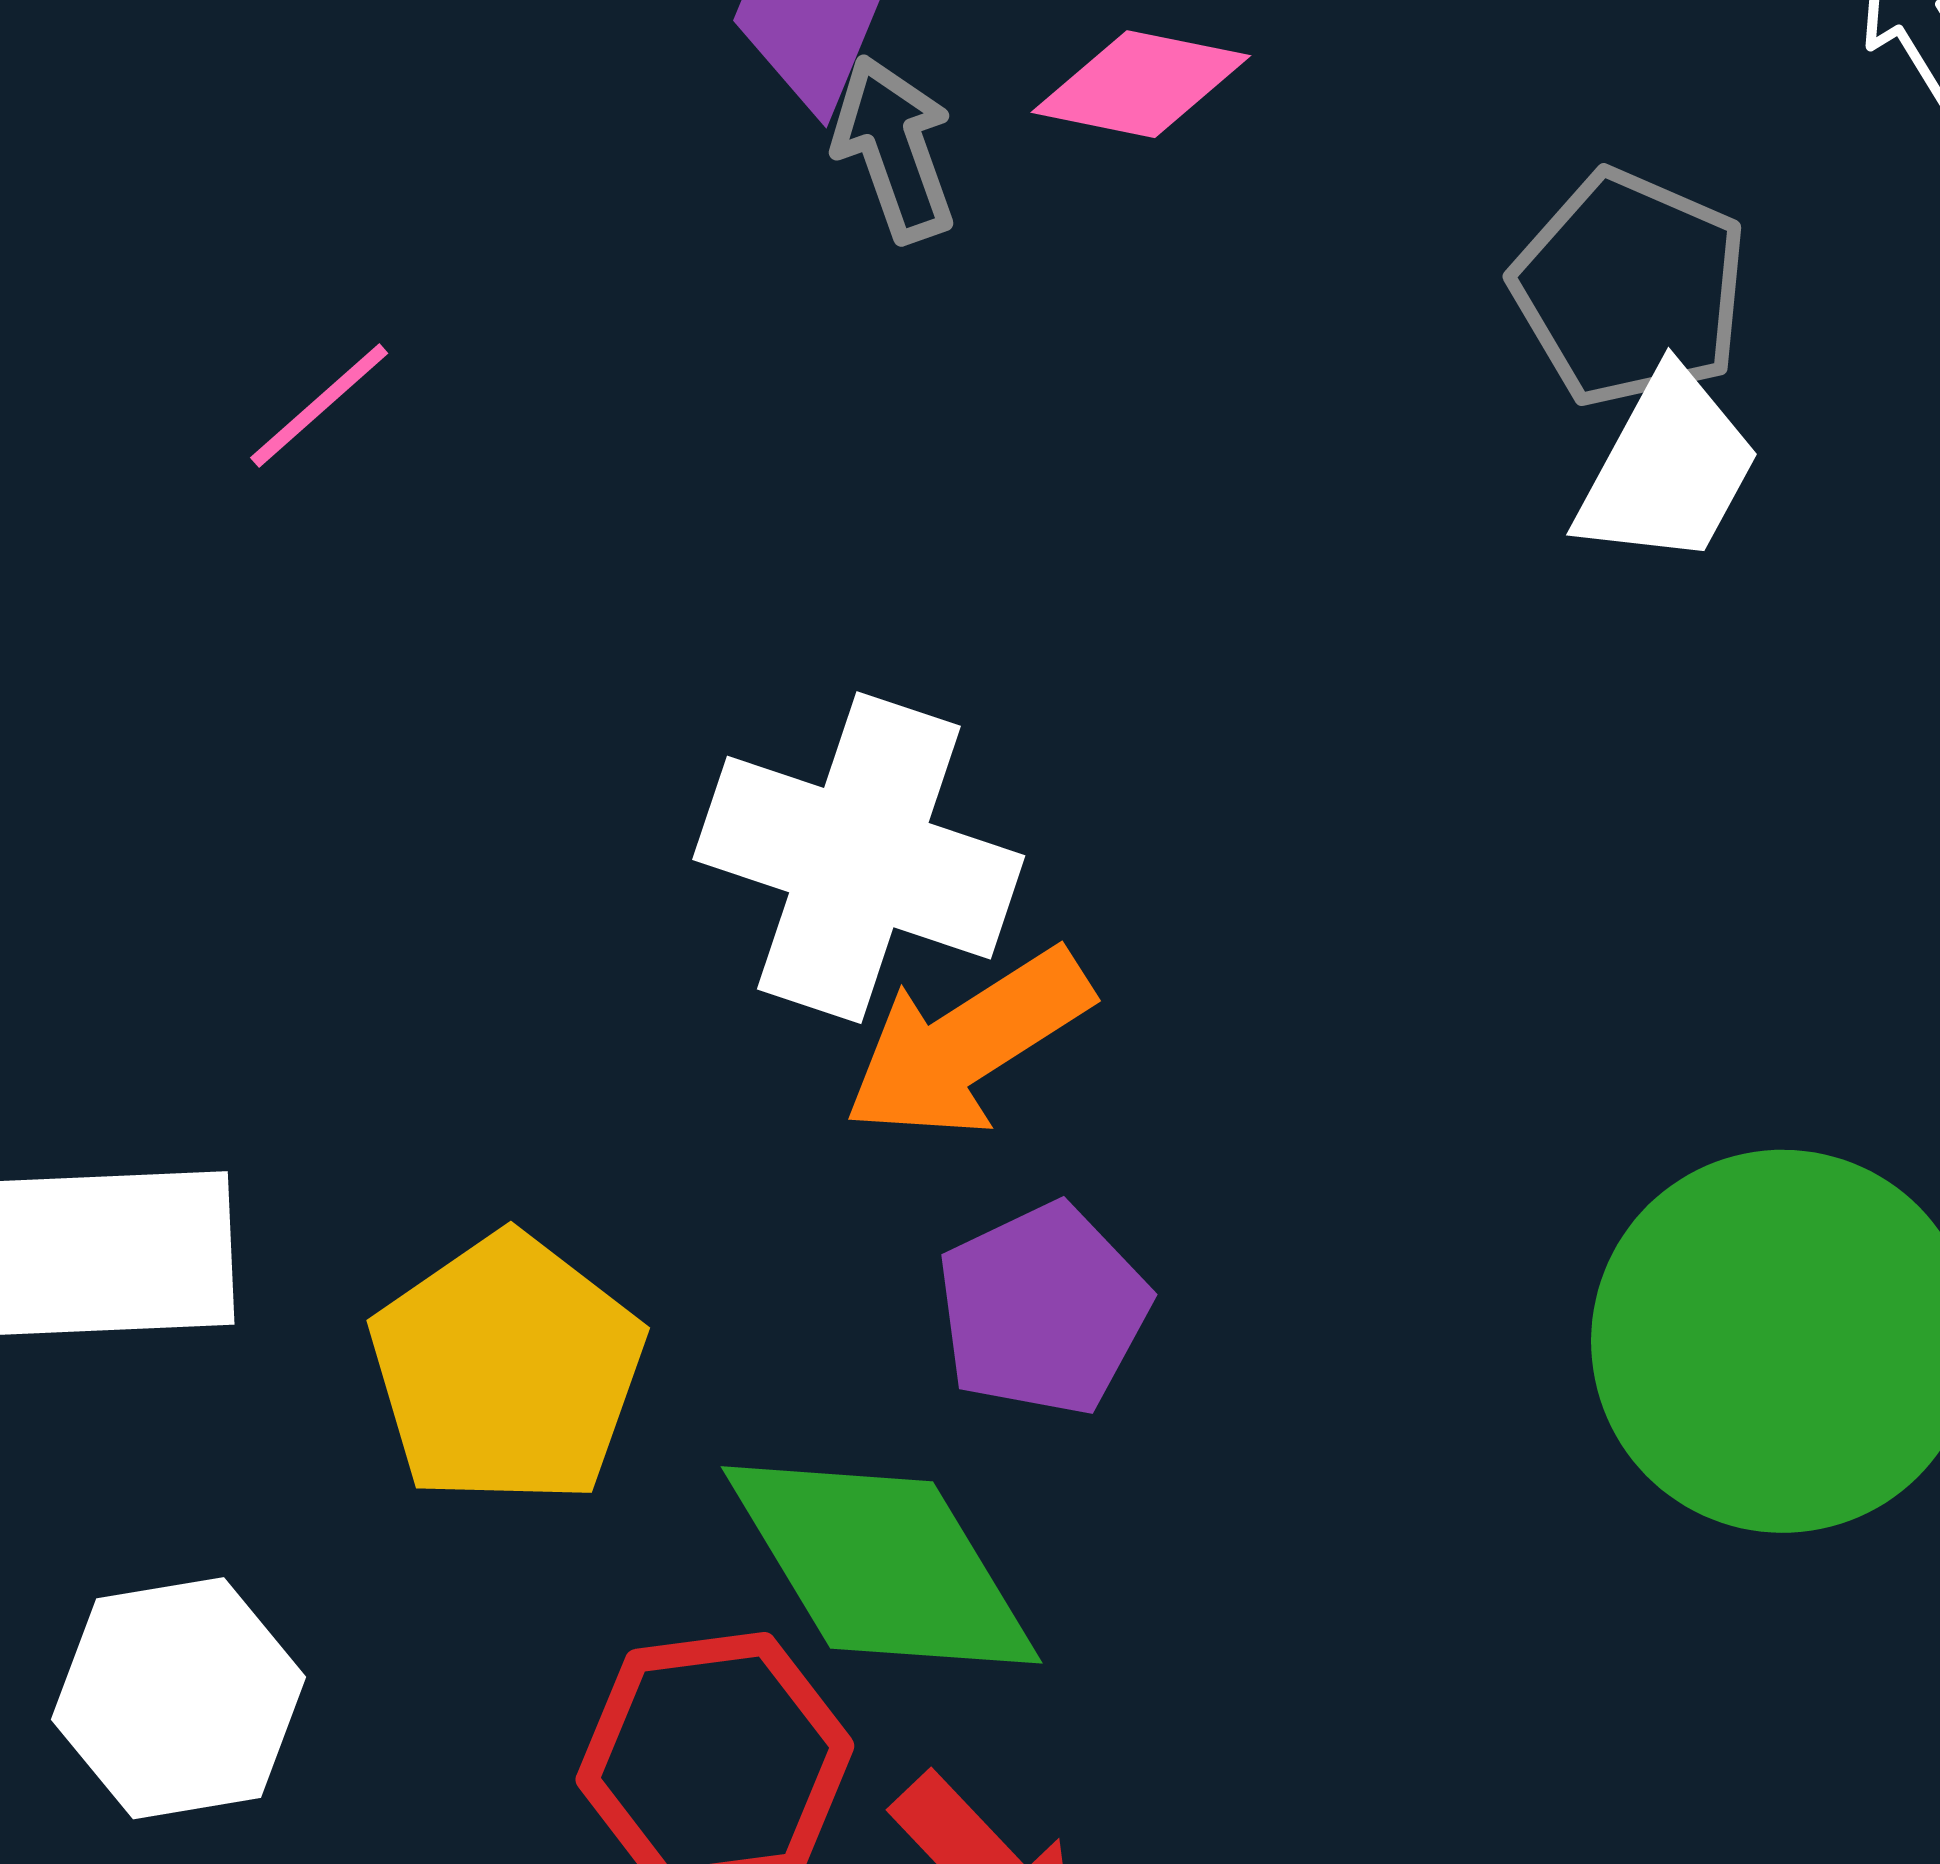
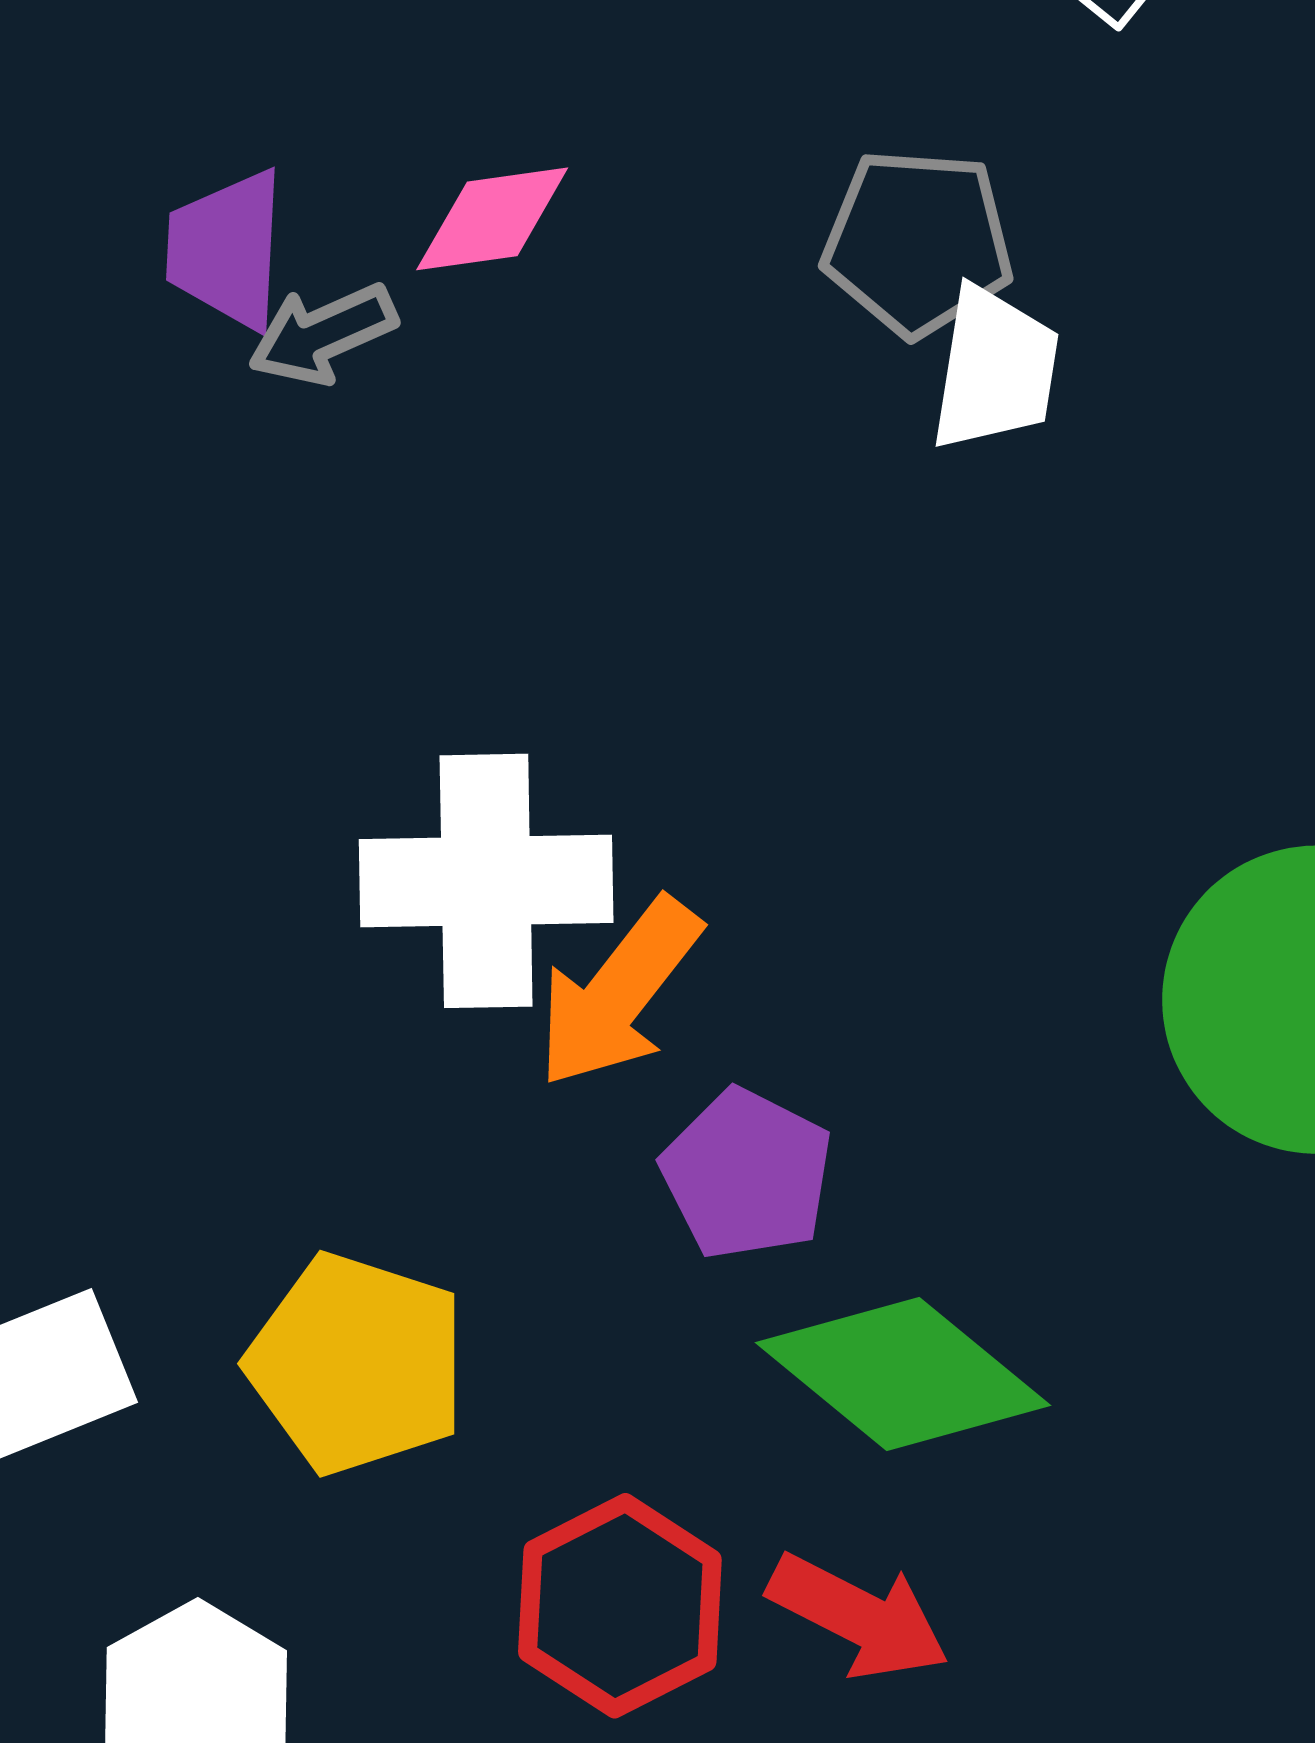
gray arrow: (894, 149) -> (323, 334), turned -75
green diamond: (882, 1565) -> (903, 1374), moved

